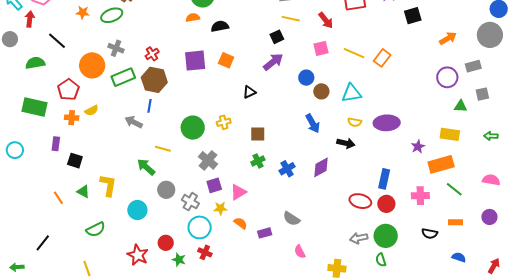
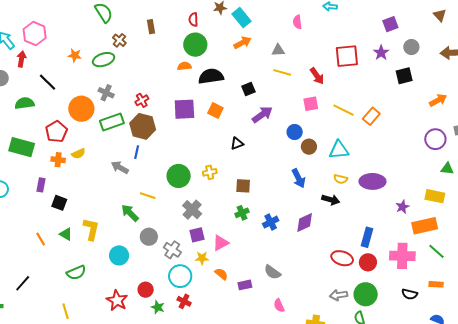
black semicircle: (220, 26) -> (211, 76), size x1.4
black square: (277, 37) -> (248, 89), moved
pink cross: (420, 196) -> (402, 256), size x1.4

